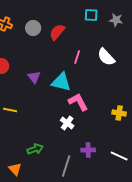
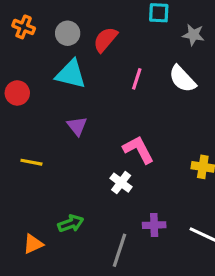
gray star: (116, 20) -> (193, 35), moved
purple triangle: (34, 77) -> (77, 126), moved
cyan triangle: (61, 82) -> (71, 74), moved
orange triangle: (15, 169) -> (33, 244), moved, turned 48

